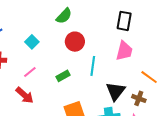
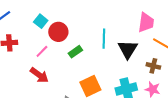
red circle: (75, 42) -> (58, 32), moved
pink trapezoid: (124, 51) -> (146, 22), moved
black triangle: (116, 91) -> (128, 49), moved

